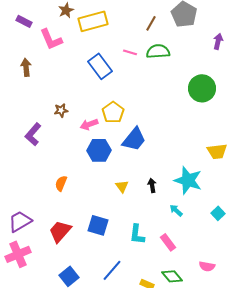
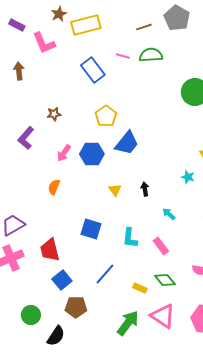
brown line: (151, 23) -> (144, 27), turned 42
pink arrow: (89, 124) -> (64, 153), moved, turned -36
cyan star: (188, 180) -> (188, 177), moved, size x0.5
red trapezoid: (60, 231) -> (50, 250), moved, turned -55

